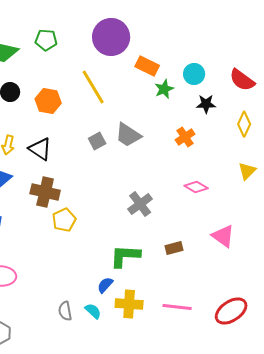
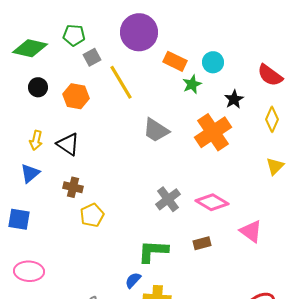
cyan circle: (194, 74) -> (213, 62), moved
black star: (206, 104) -> (234, 99), turned -30
orange cross: (185, 137) -> (213, 132), size x1.8
gray square: (97, 141) -> (92, 57), moved
pink diamond: (196, 187) -> (212, 202), moved, size x1.4
brown cross: (45, 192) -> (73, 187), size x0.7

